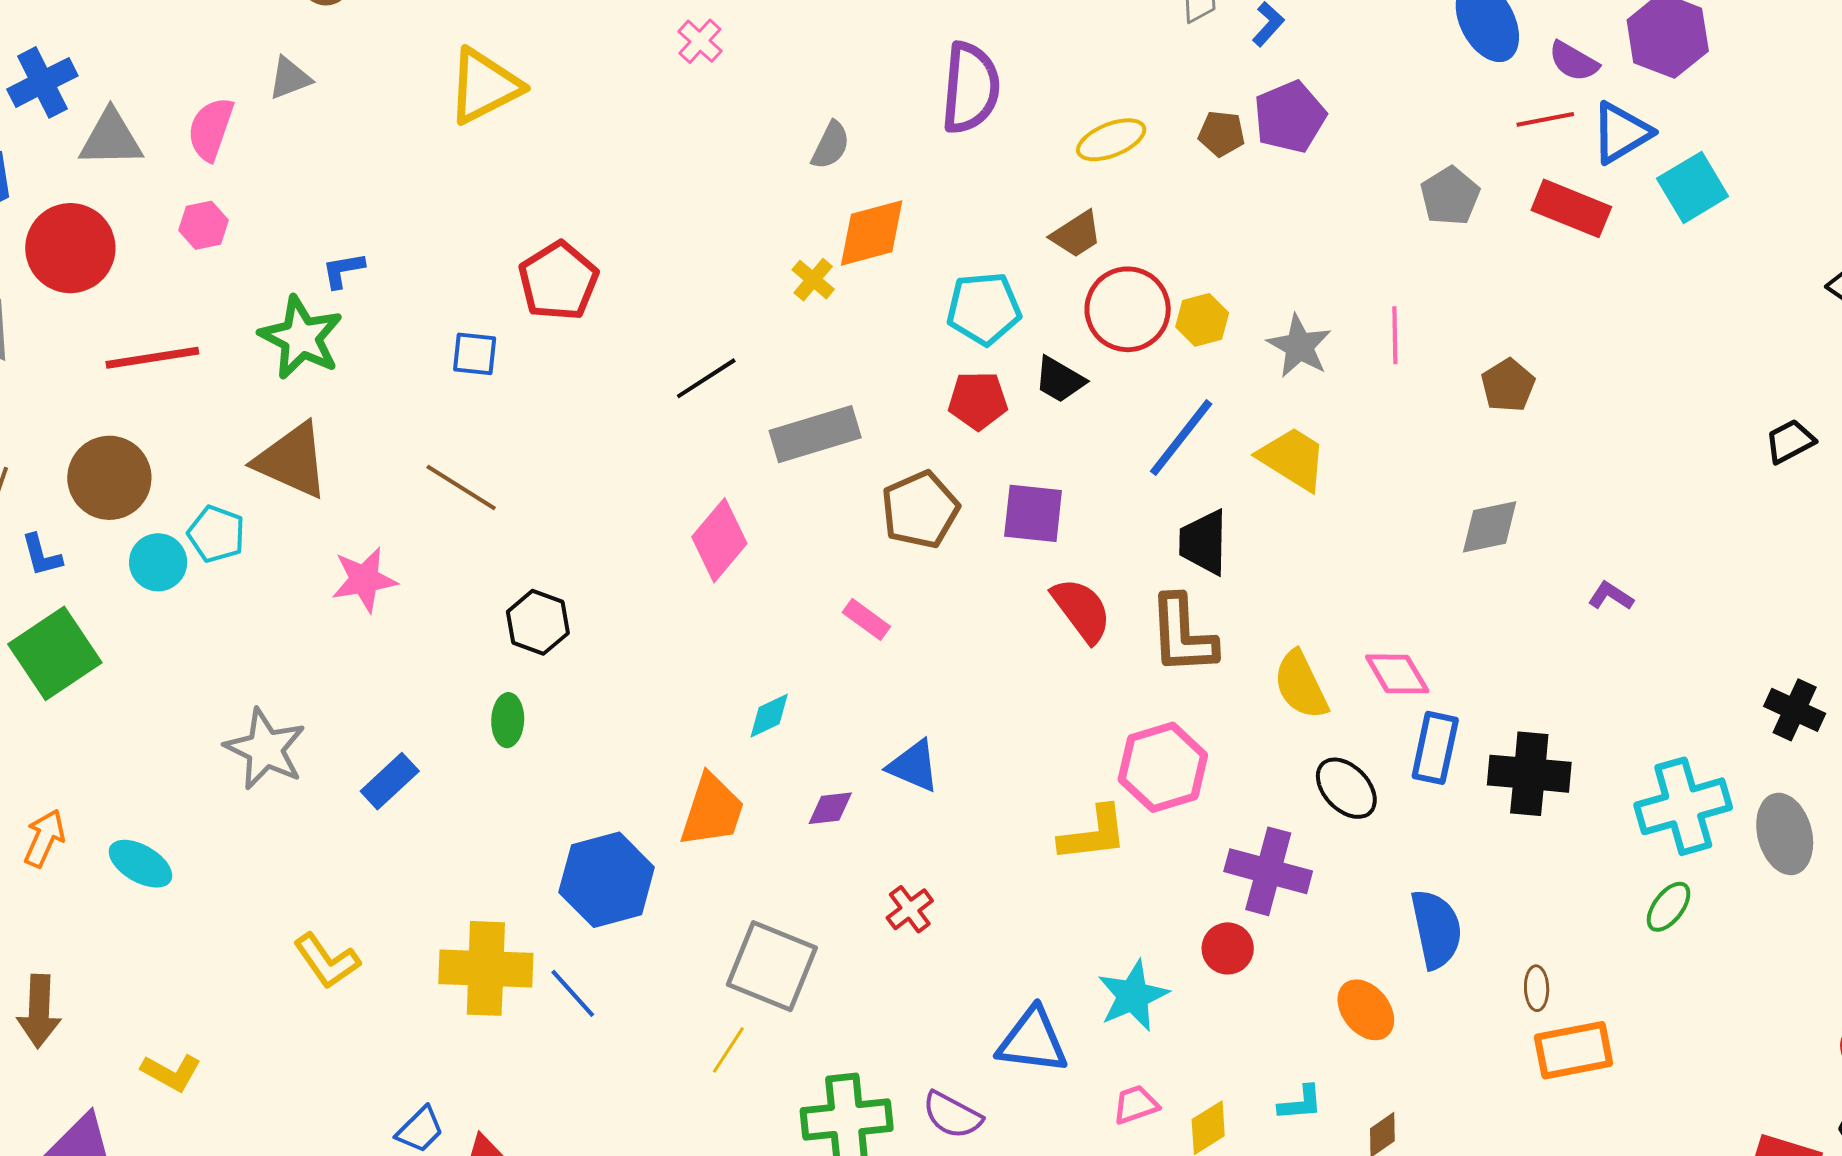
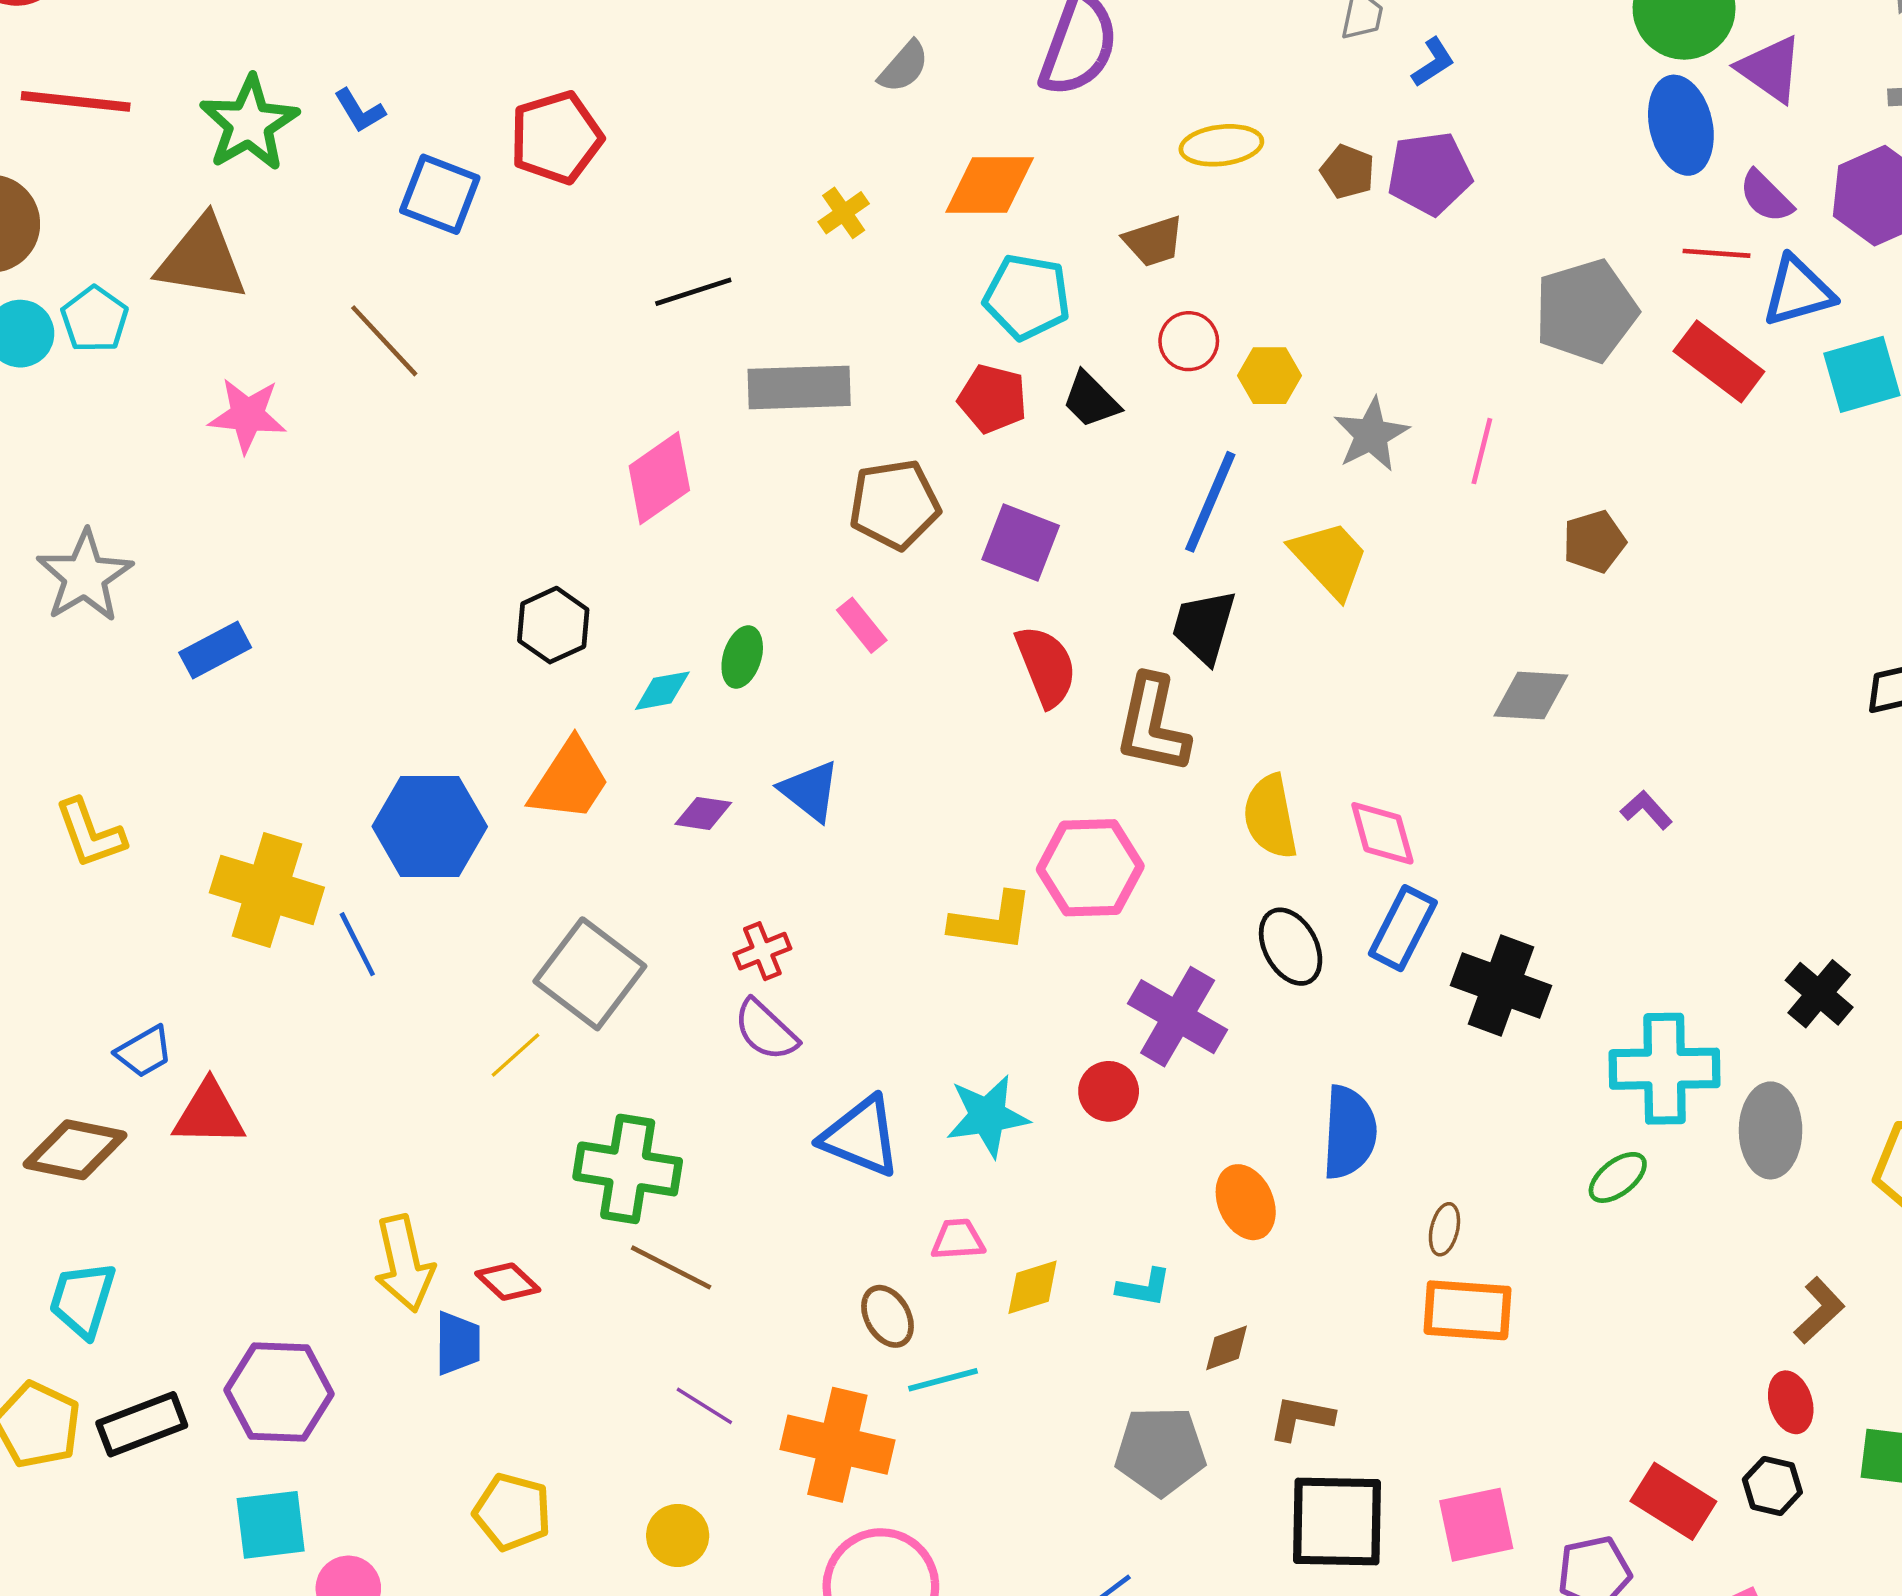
gray pentagon: (1450, 196) -> (1586, 311), size x1.5
orange diamond: (872, 233) -> (990, 185), moved
blue L-shape: (343, 270) -> (360, 111), moved, turned -126
red circle: (1128, 309) -> (1189, 341), size x0.6
blue square: (475, 354) -> (440, 194), size x1.4
blue line: (1181, 438) -> (1210, 502), turned -30
brown triangle: (292, 460) -> (202, 259), turned -30
pink rectangle: (866, 619) -> (862, 625), moved
black hexagon: (538, 622) -> (553, 625), moved
green ellipse: (508, 720) -> (742, 657), moved
purple semicircle: (952, 1115) -> (766, 1030), moved

